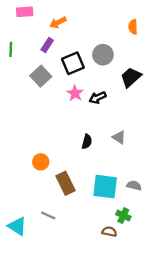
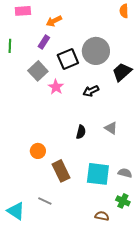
orange semicircle: (133, 27) -> (124, 11), moved
gray circle: (103, 55) -> (96, 51), size x1.4
pink star: (75, 93) -> (56, 87), moved
green cross: (123, 216) -> (123, 201), moved

